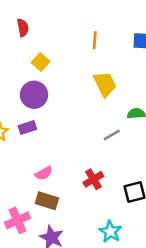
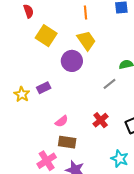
yellow square: (41, 62) -> (46, 36), size x1.5
yellow trapezoid: (105, 84) -> (86, 41), moved
purple circle: (34, 95) -> (72, 61), moved

